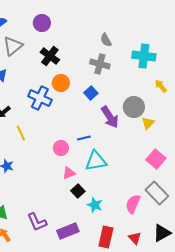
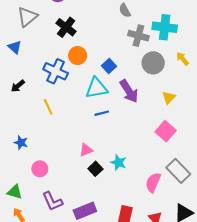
gray cross: (100, 64) -> (138, 36), moved
gray circle: (134, 107) -> (153, 63), moved
yellow line: (21, 133) -> (48, 107), moved
pink circle: (61, 148) -> (40, 169), moved
pink square: (156, 159) -> (166, 131), moved
cyan triangle: (96, 161) -> (96, 88), moved
cyan star: (95, 205) -> (118, 163), moved

